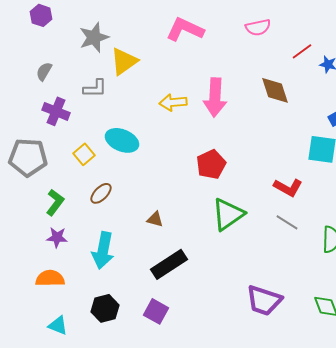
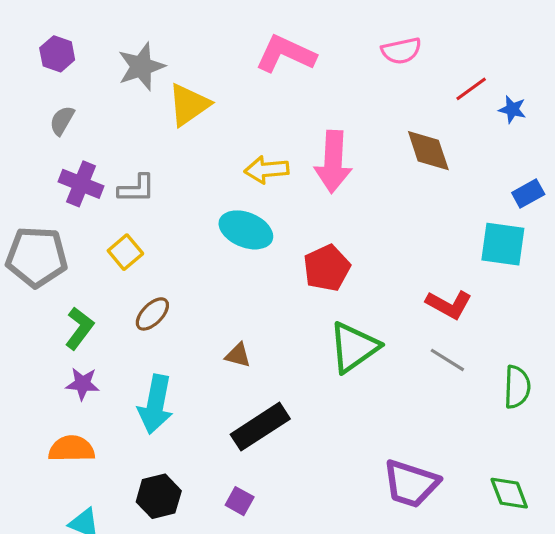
purple hexagon: (41, 15) -> (57, 54), moved
gray L-shape: (95, 88) -> (137, 189), moved
cyan ellipse: (122, 140) -> (246, 230), moved
purple square: (156, 311) -> (240, 501), size x0.7

